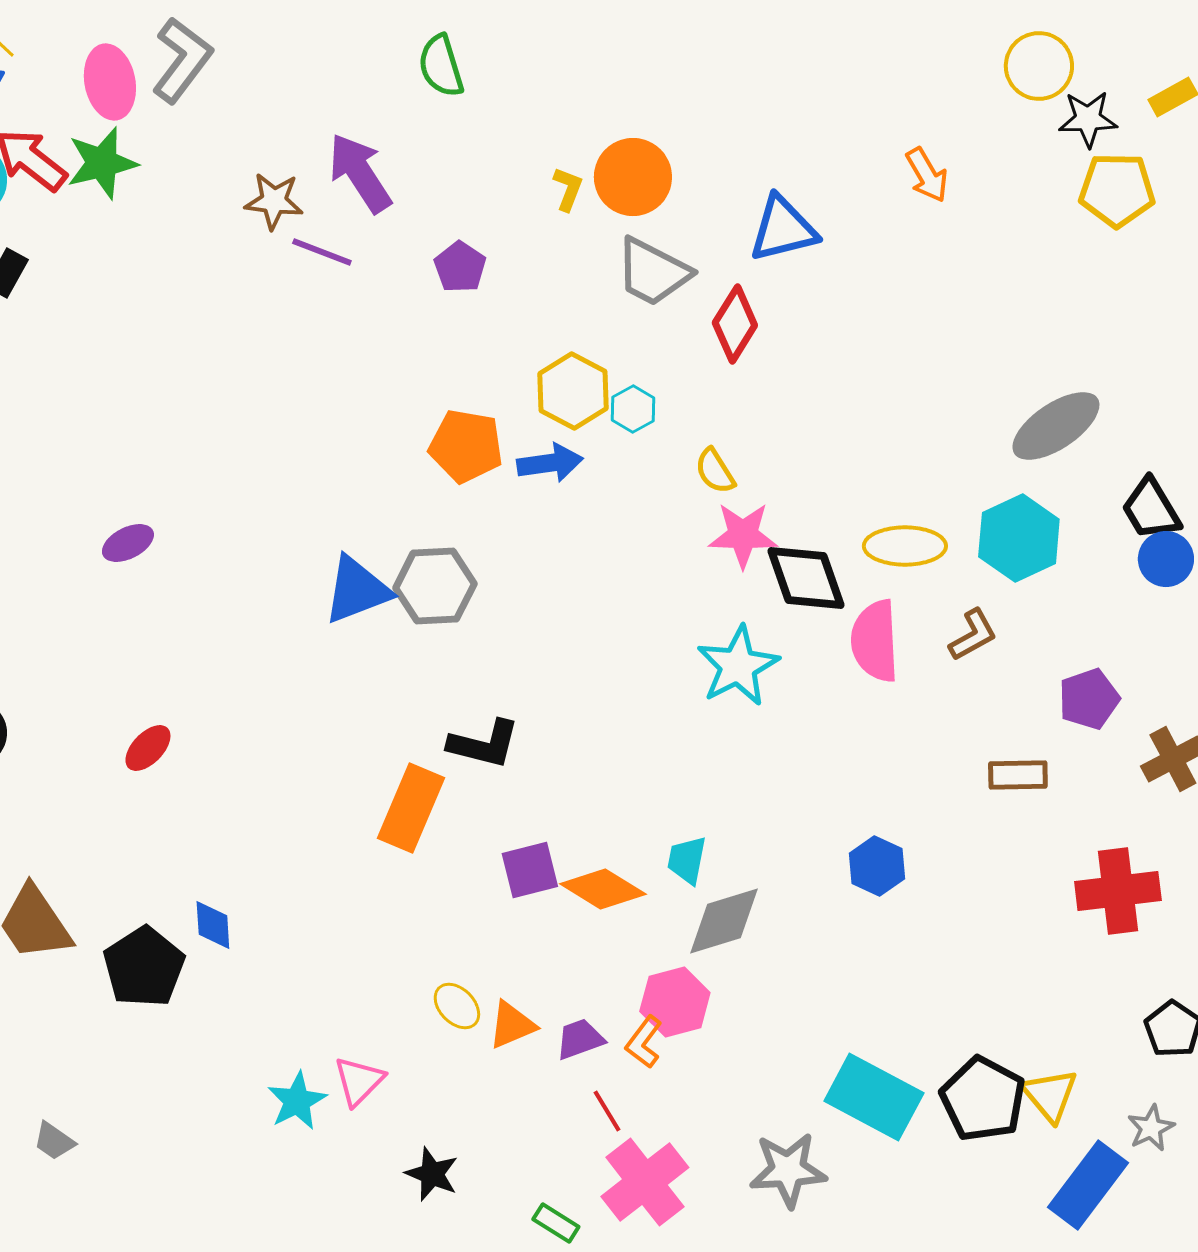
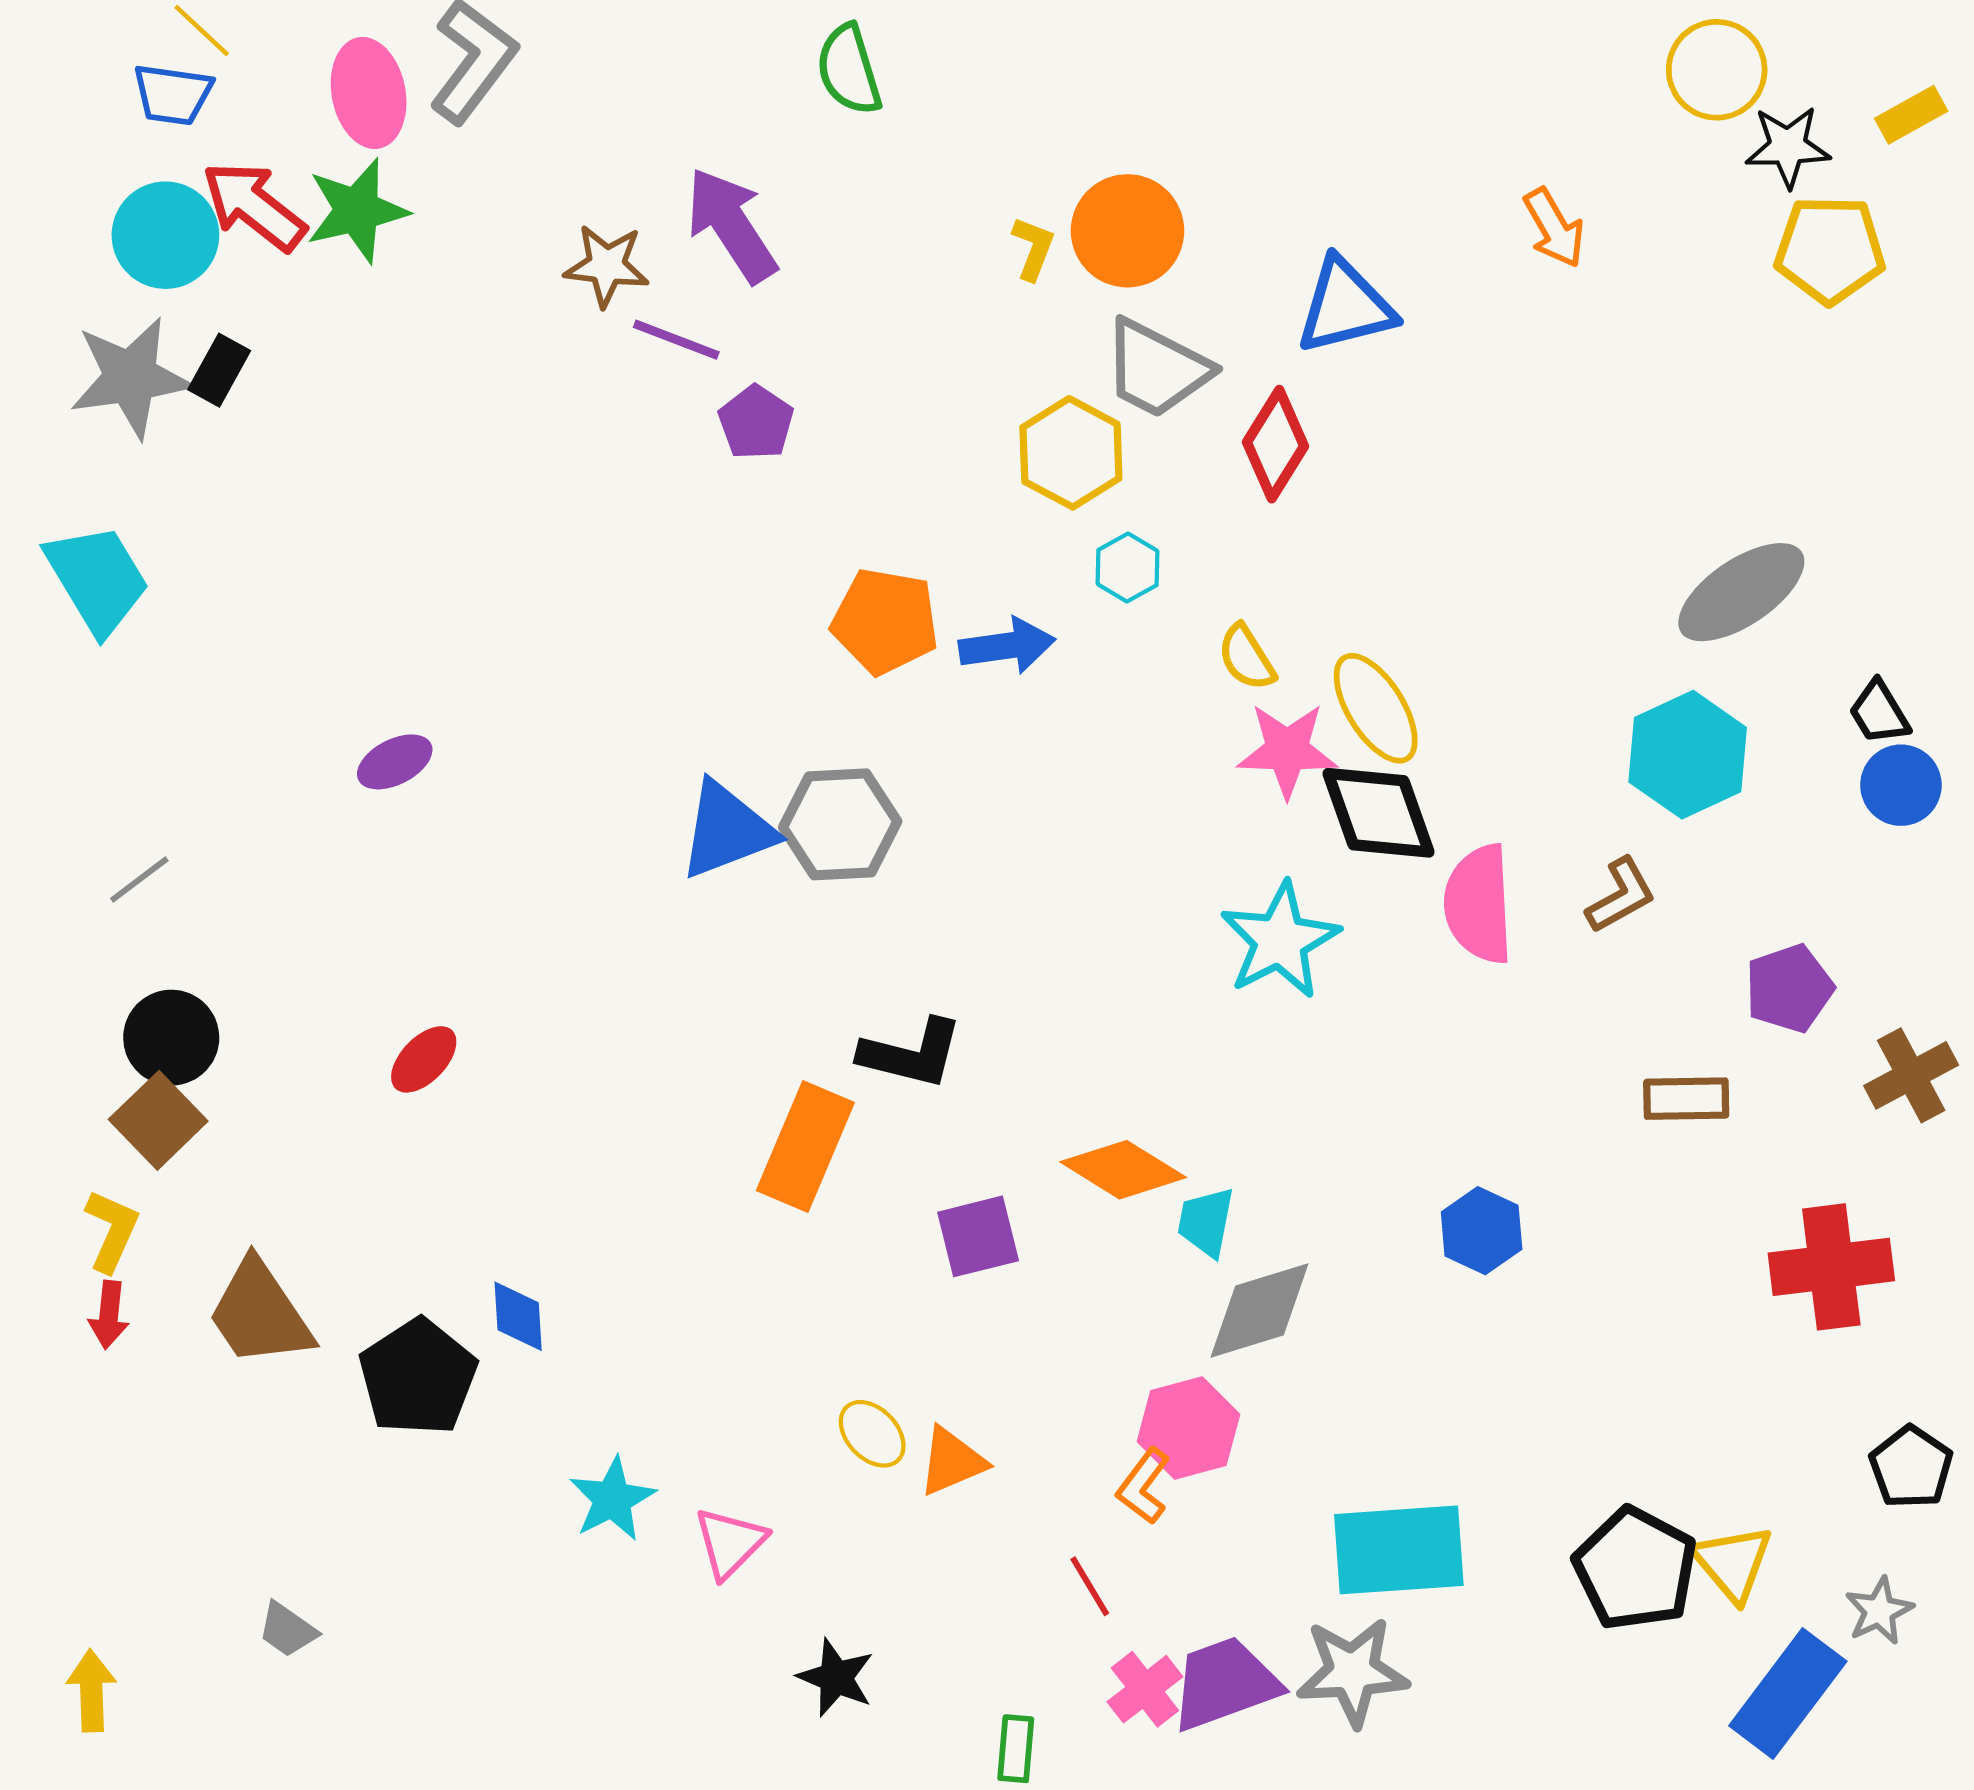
purple pentagon: (460, 267) -> (756, 422), moved
yellow hexagon: (573, 391) -> (1071, 453), moved
black trapezoid: (1151, 509) -> (1879, 713), size x0.7
yellow ellipse: (905, 546) -> (1376, 708), moved, turned 58
orange diamond: (603, 889) -> (1123, 1170), moved
purple trapezoid: (580, 1039) -> (1225, 1683), moved, size x1.6
cyan rectangle: (874, 1097) -> (1399, 1550), moved, turned -32
cyan star: (297, 1101) -> (612, 1499), moved
pink cross: (645, 1182) -> (1145, 1689), size x0.6
green rectangle: (556, 1223) -> (1016, 1749), turned 63

